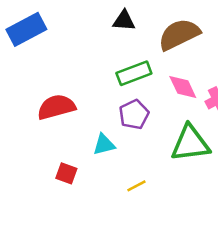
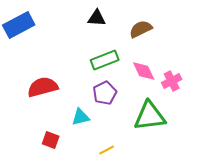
brown semicircle: (179, 34) -> (141, 29), size x0.7

